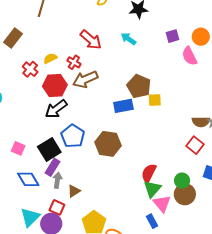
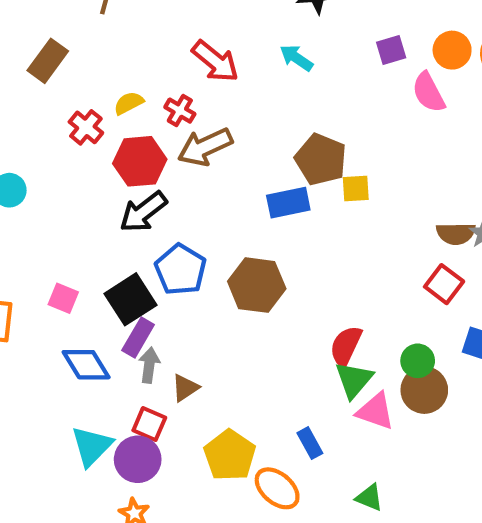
pink triangle: (162, 204) -> (375, 411), turned -30
blue rectangle: (152, 221) -> (310, 443), moved

